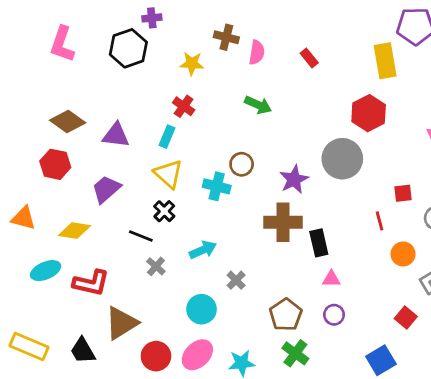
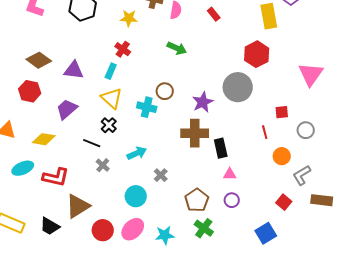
black trapezoid: (83, 351) -> (50, 226), turned -30

